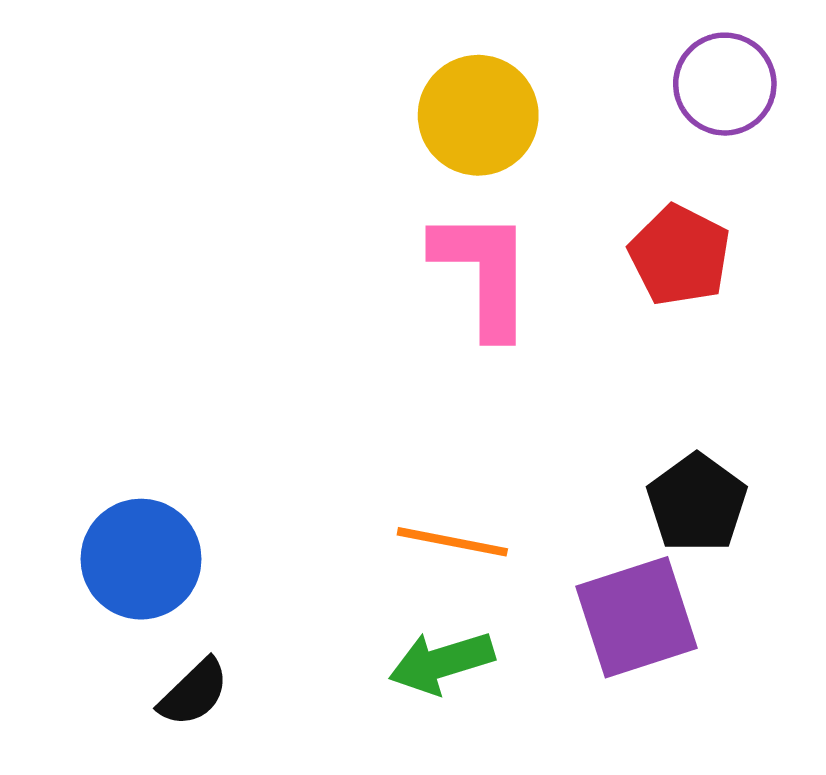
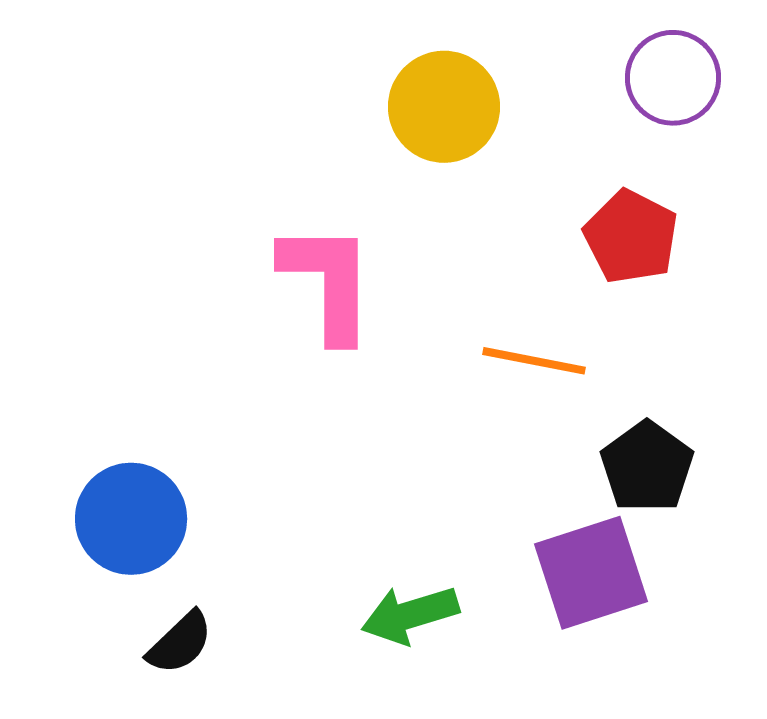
pink L-shape: (484, 273) -> (328, 282), moved
orange line: (452, 542) -> (534, 361), moved

